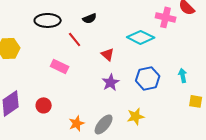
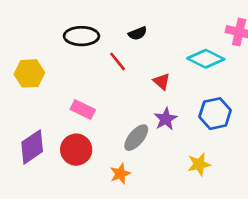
pink rectangle: (60, 66) -> (83, 110), moved
red circle: (44, 105) -> (76, 150), size x1.5
gray ellipse: (104, 124) -> (136, 138), moved

